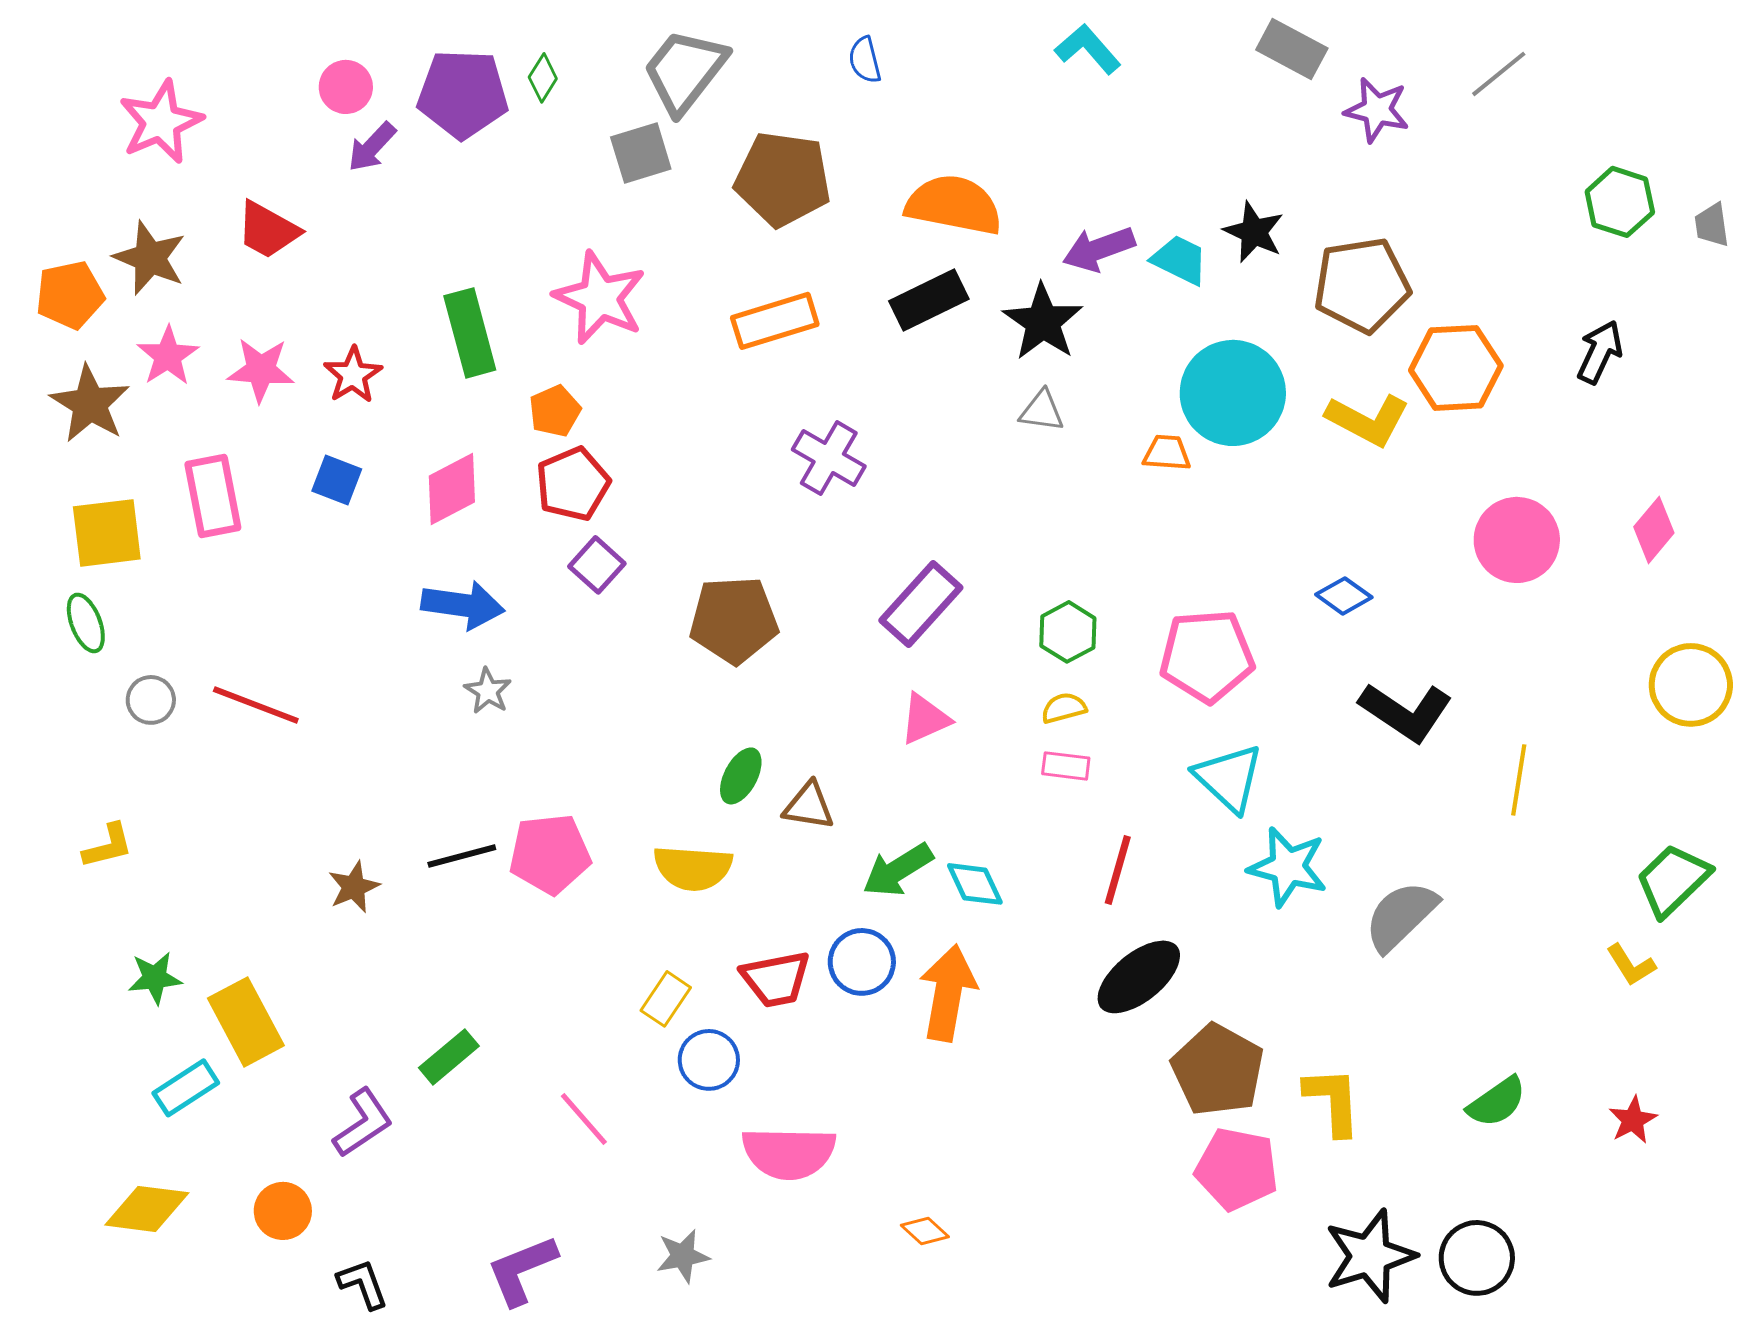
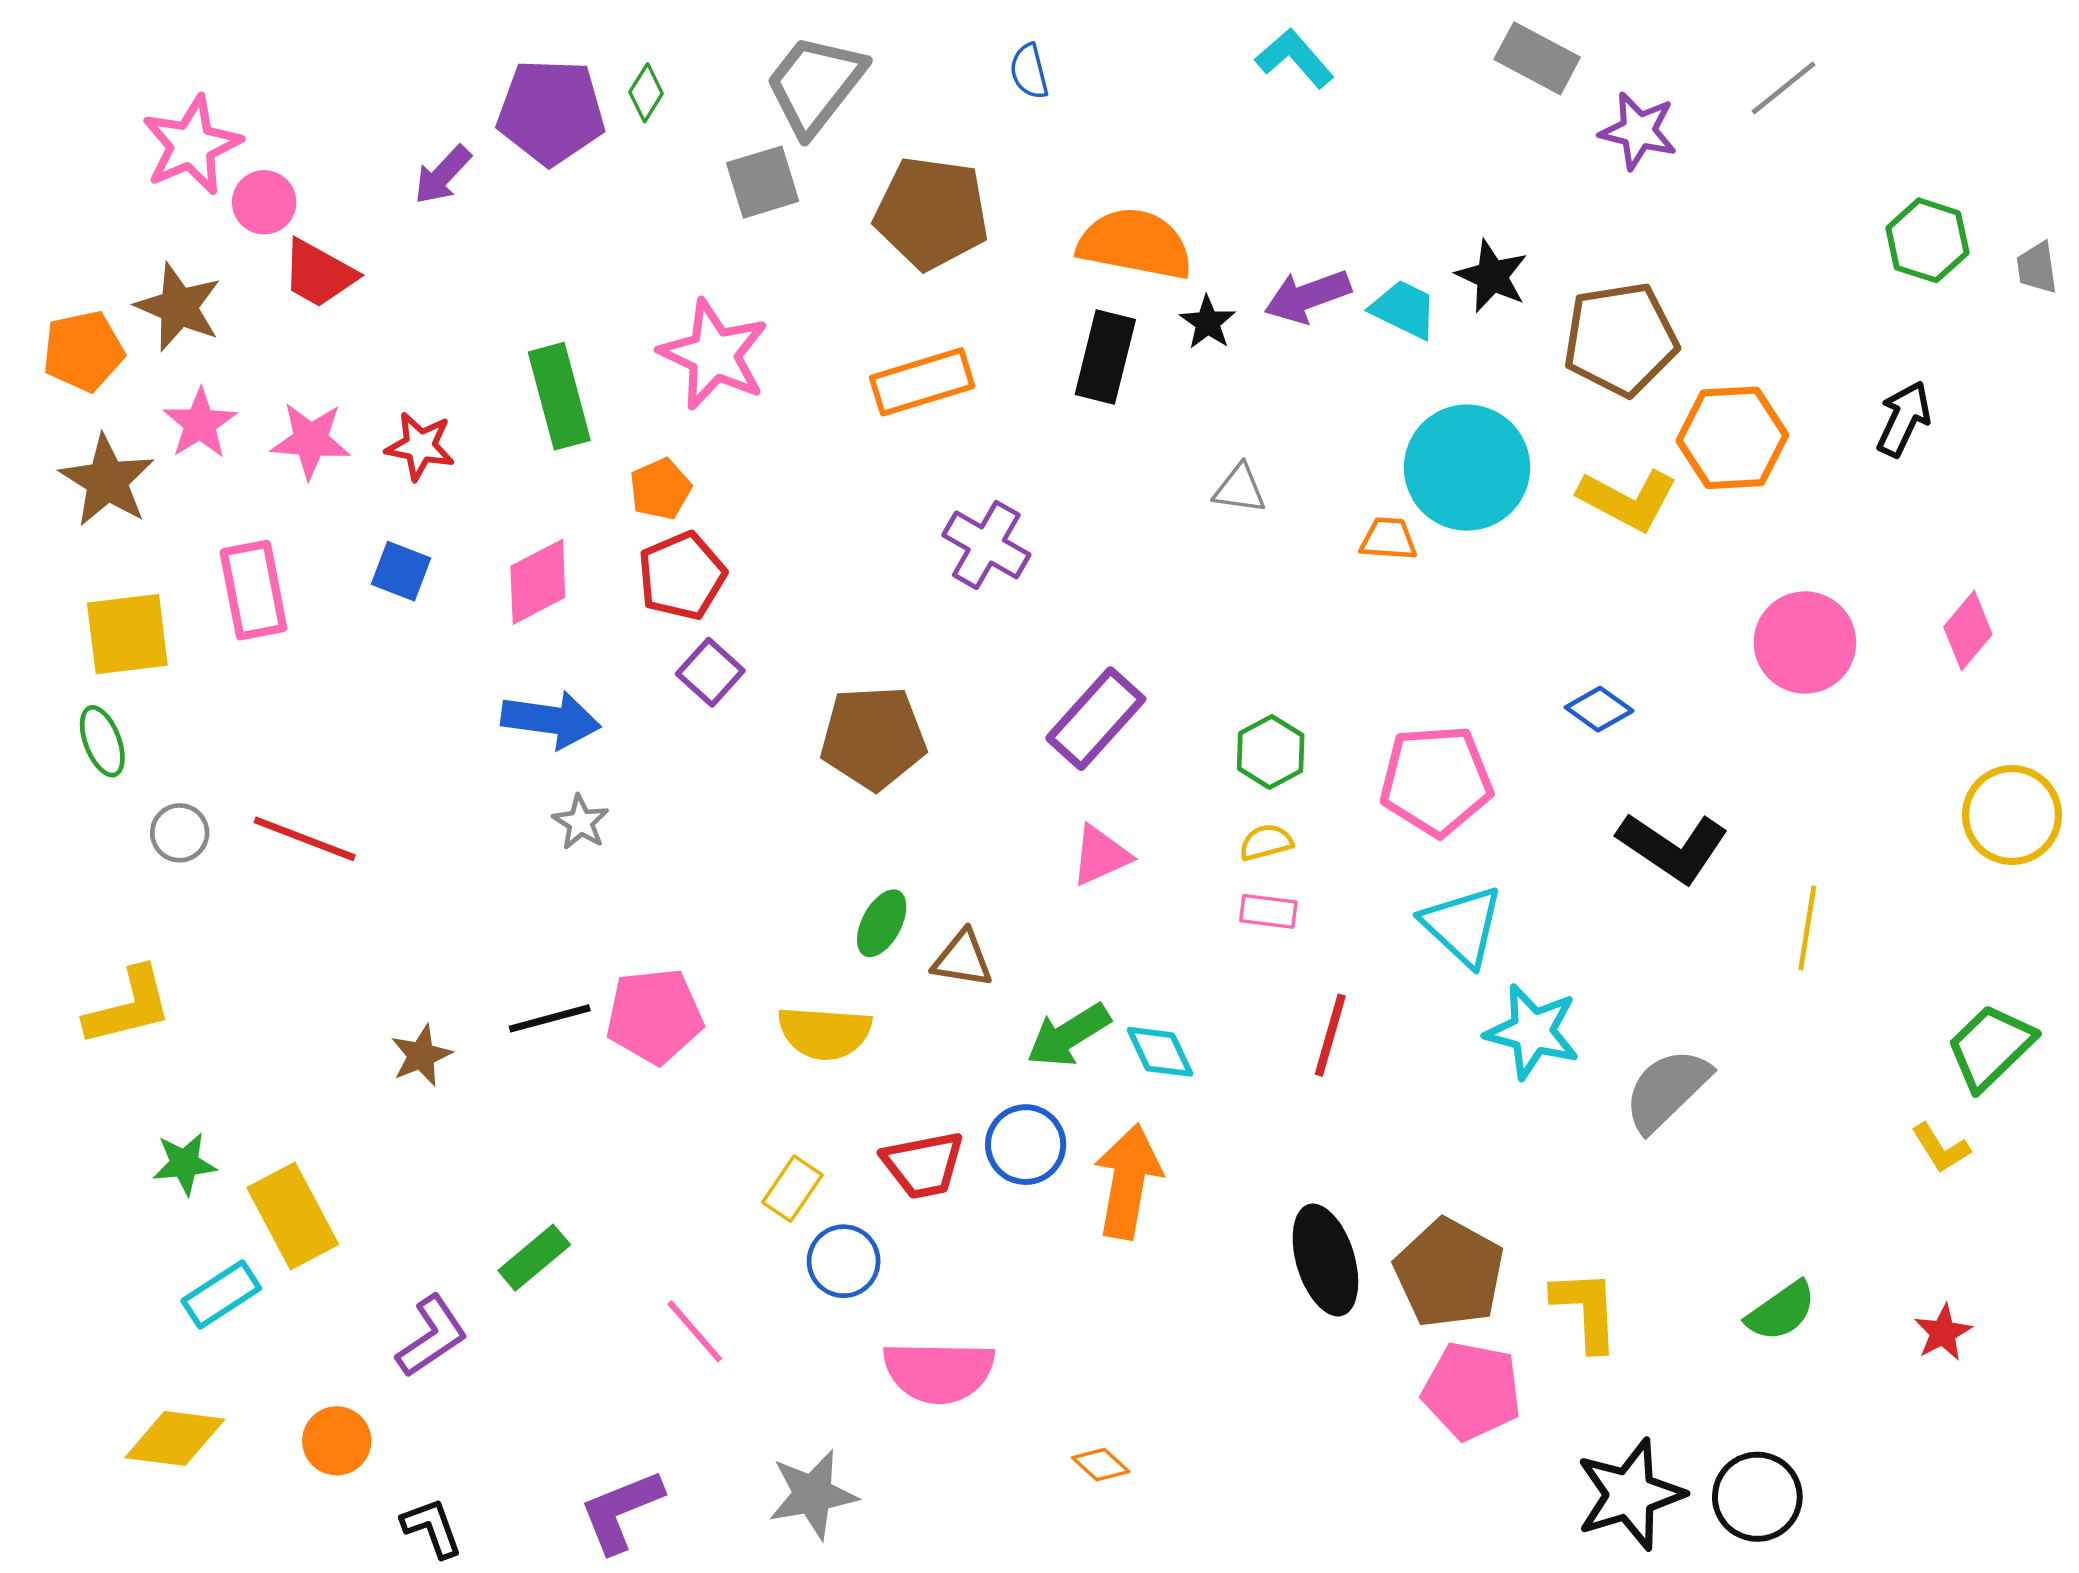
pink circle: (346, 87) -> (264, 202), moved
black rectangle: (929, 300) -> (1105, 357), turned -50
black star: (1043, 322) -> (1208, 322), moved, size x0.6
red star: (353, 375) -> (420, 446), turned -30
yellow L-shape: (108, 846) -> (128, 1007), size x1.5
black ellipse: (1139, 977) -> (1325, 1260), moved, turned -68
gray star: (683, 1256) -> (813, 1494), size x1.4

